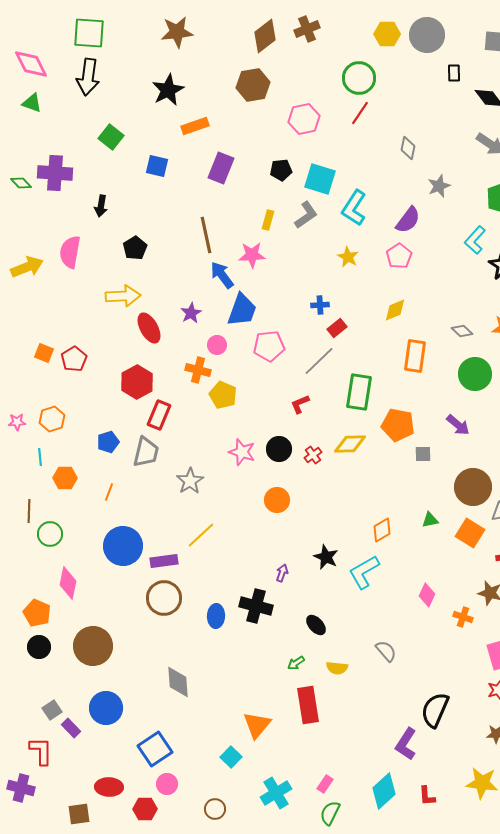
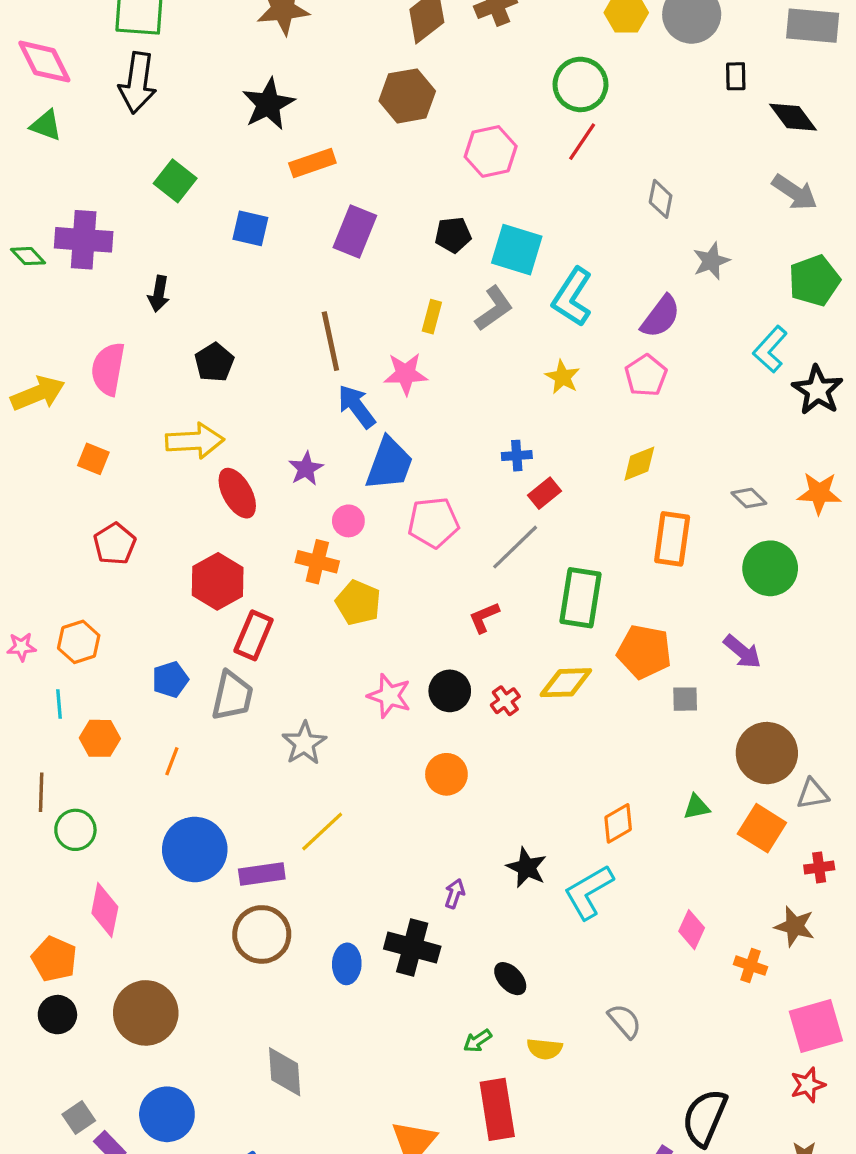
orange square: (44, 353) -> (93, 459), moved

